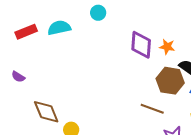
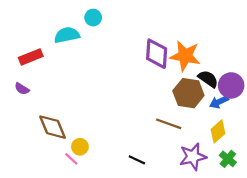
cyan circle: (98, 13) -> (93, 18), moved
red rectangle: (26, 32) -> (31, 57), moved
orange star: (167, 47) -> (185, 56), size x1.8

